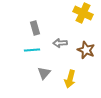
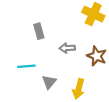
cyan line: (32, 50) -> (26, 66), moved

